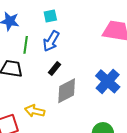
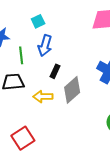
yellow arrow: (35, 111) -> (43, 97), moved

